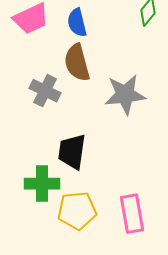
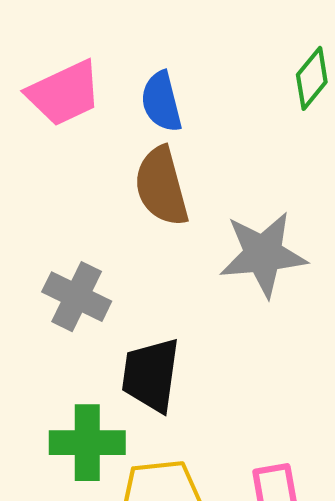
gray cross: (45, 91) -> (77, 297), moved

